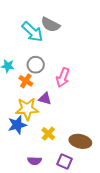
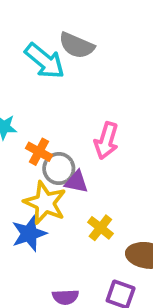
gray circle: (36, 65) -> (59, 169), moved
yellow star: (27, 109) -> (45, 203), turned 30
yellow cross: (48, 134) -> (100, 228), moved

